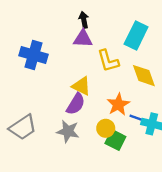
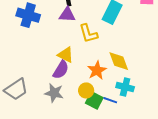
blue cross: (33, 55) -> (28, 15), moved
yellow diamond: (144, 76) -> (119, 61), moved
blue line: (137, 118) -> (110, 100), moved

